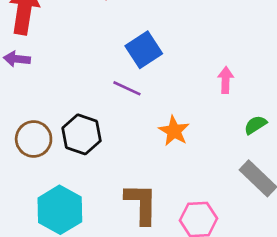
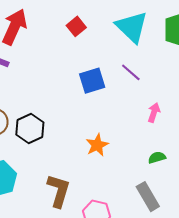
pink arrow: (226, 80) -> (154, 112), moved
purple line: (127, 88) -> (131, 72), moved

